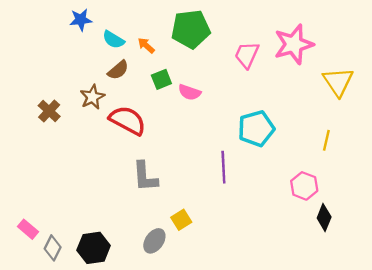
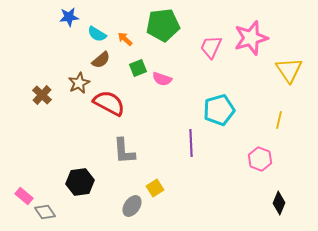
black diamond: (324, 217) -> (279, 203), moved
gray diamond: (53, 248) -> (45, 212), turned -60
black hexagon: (94, 248) -> (80, 182), moved

